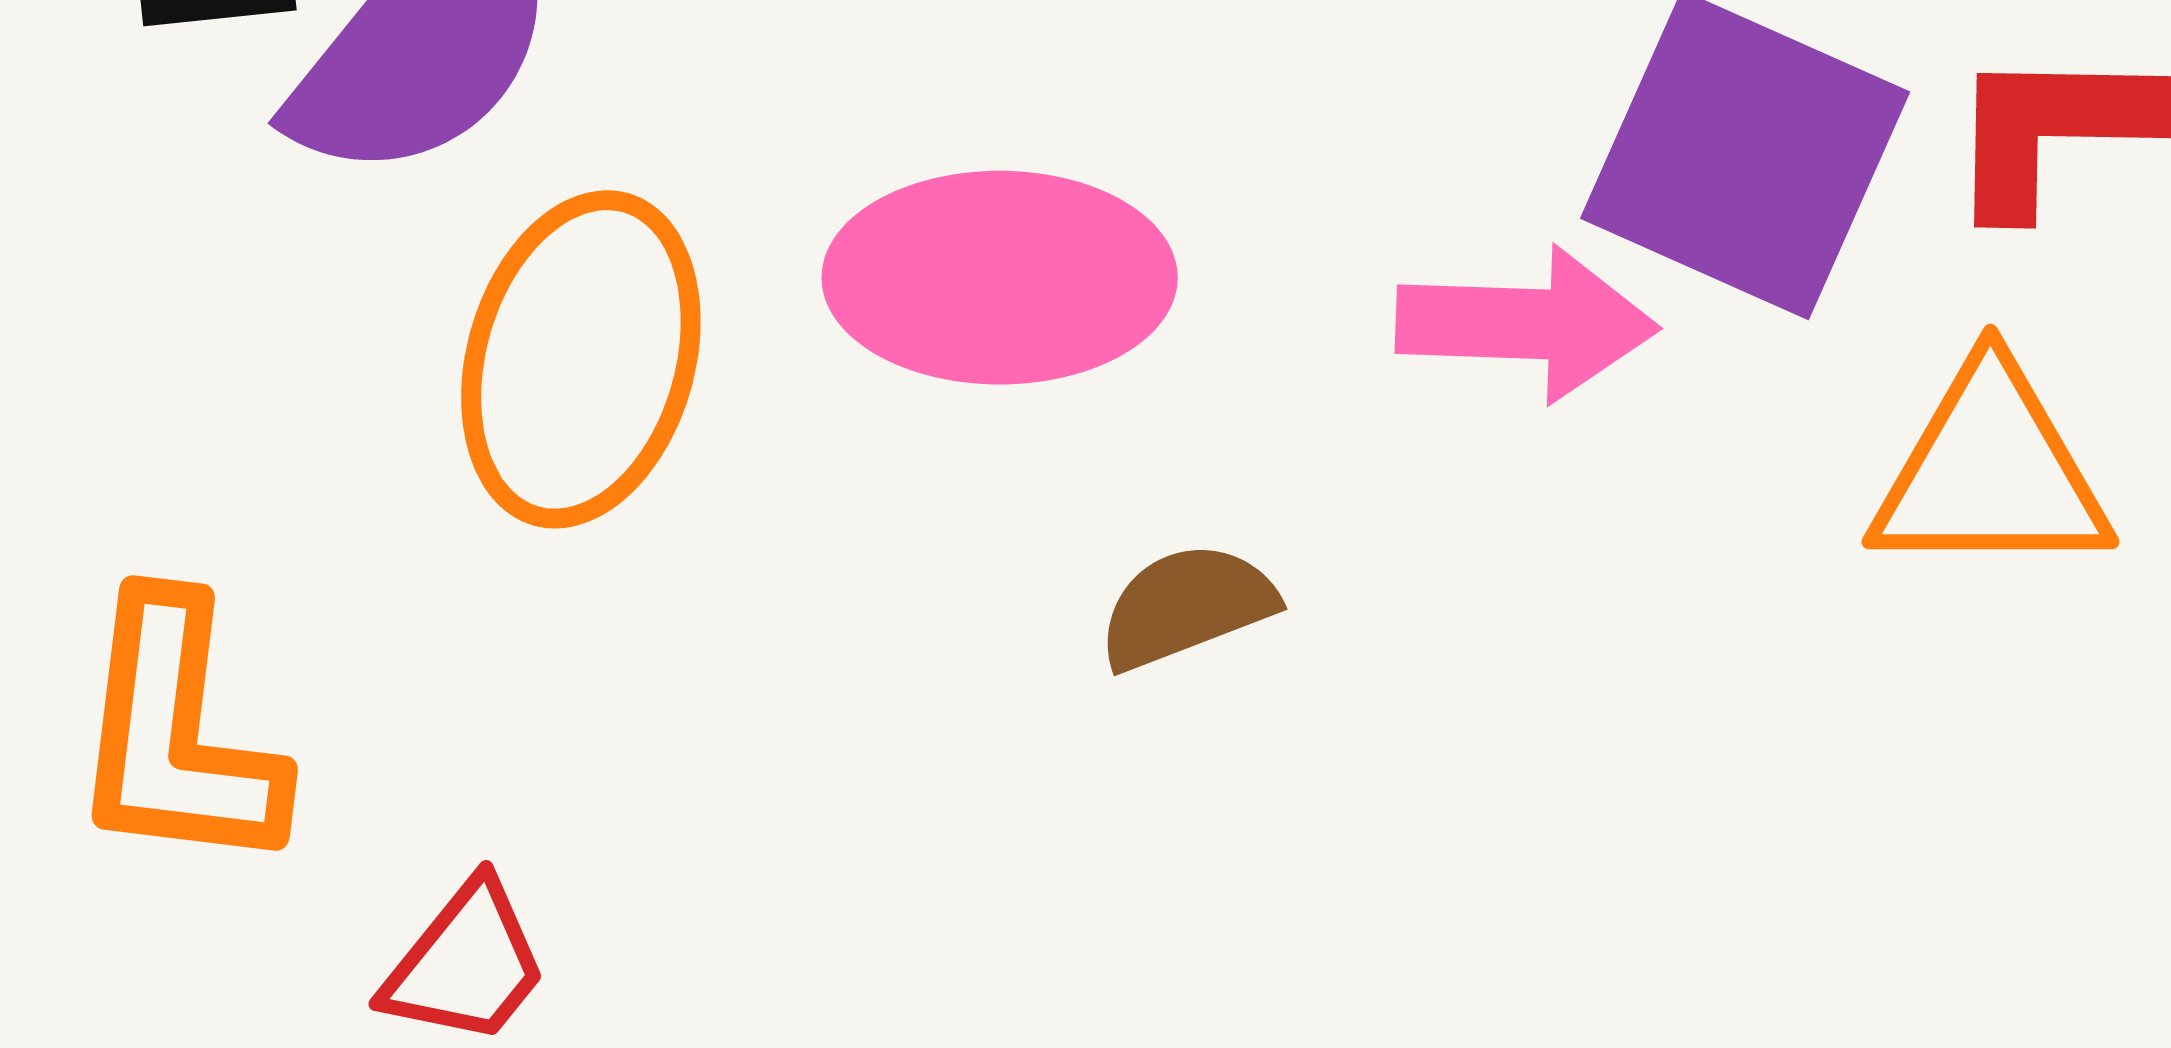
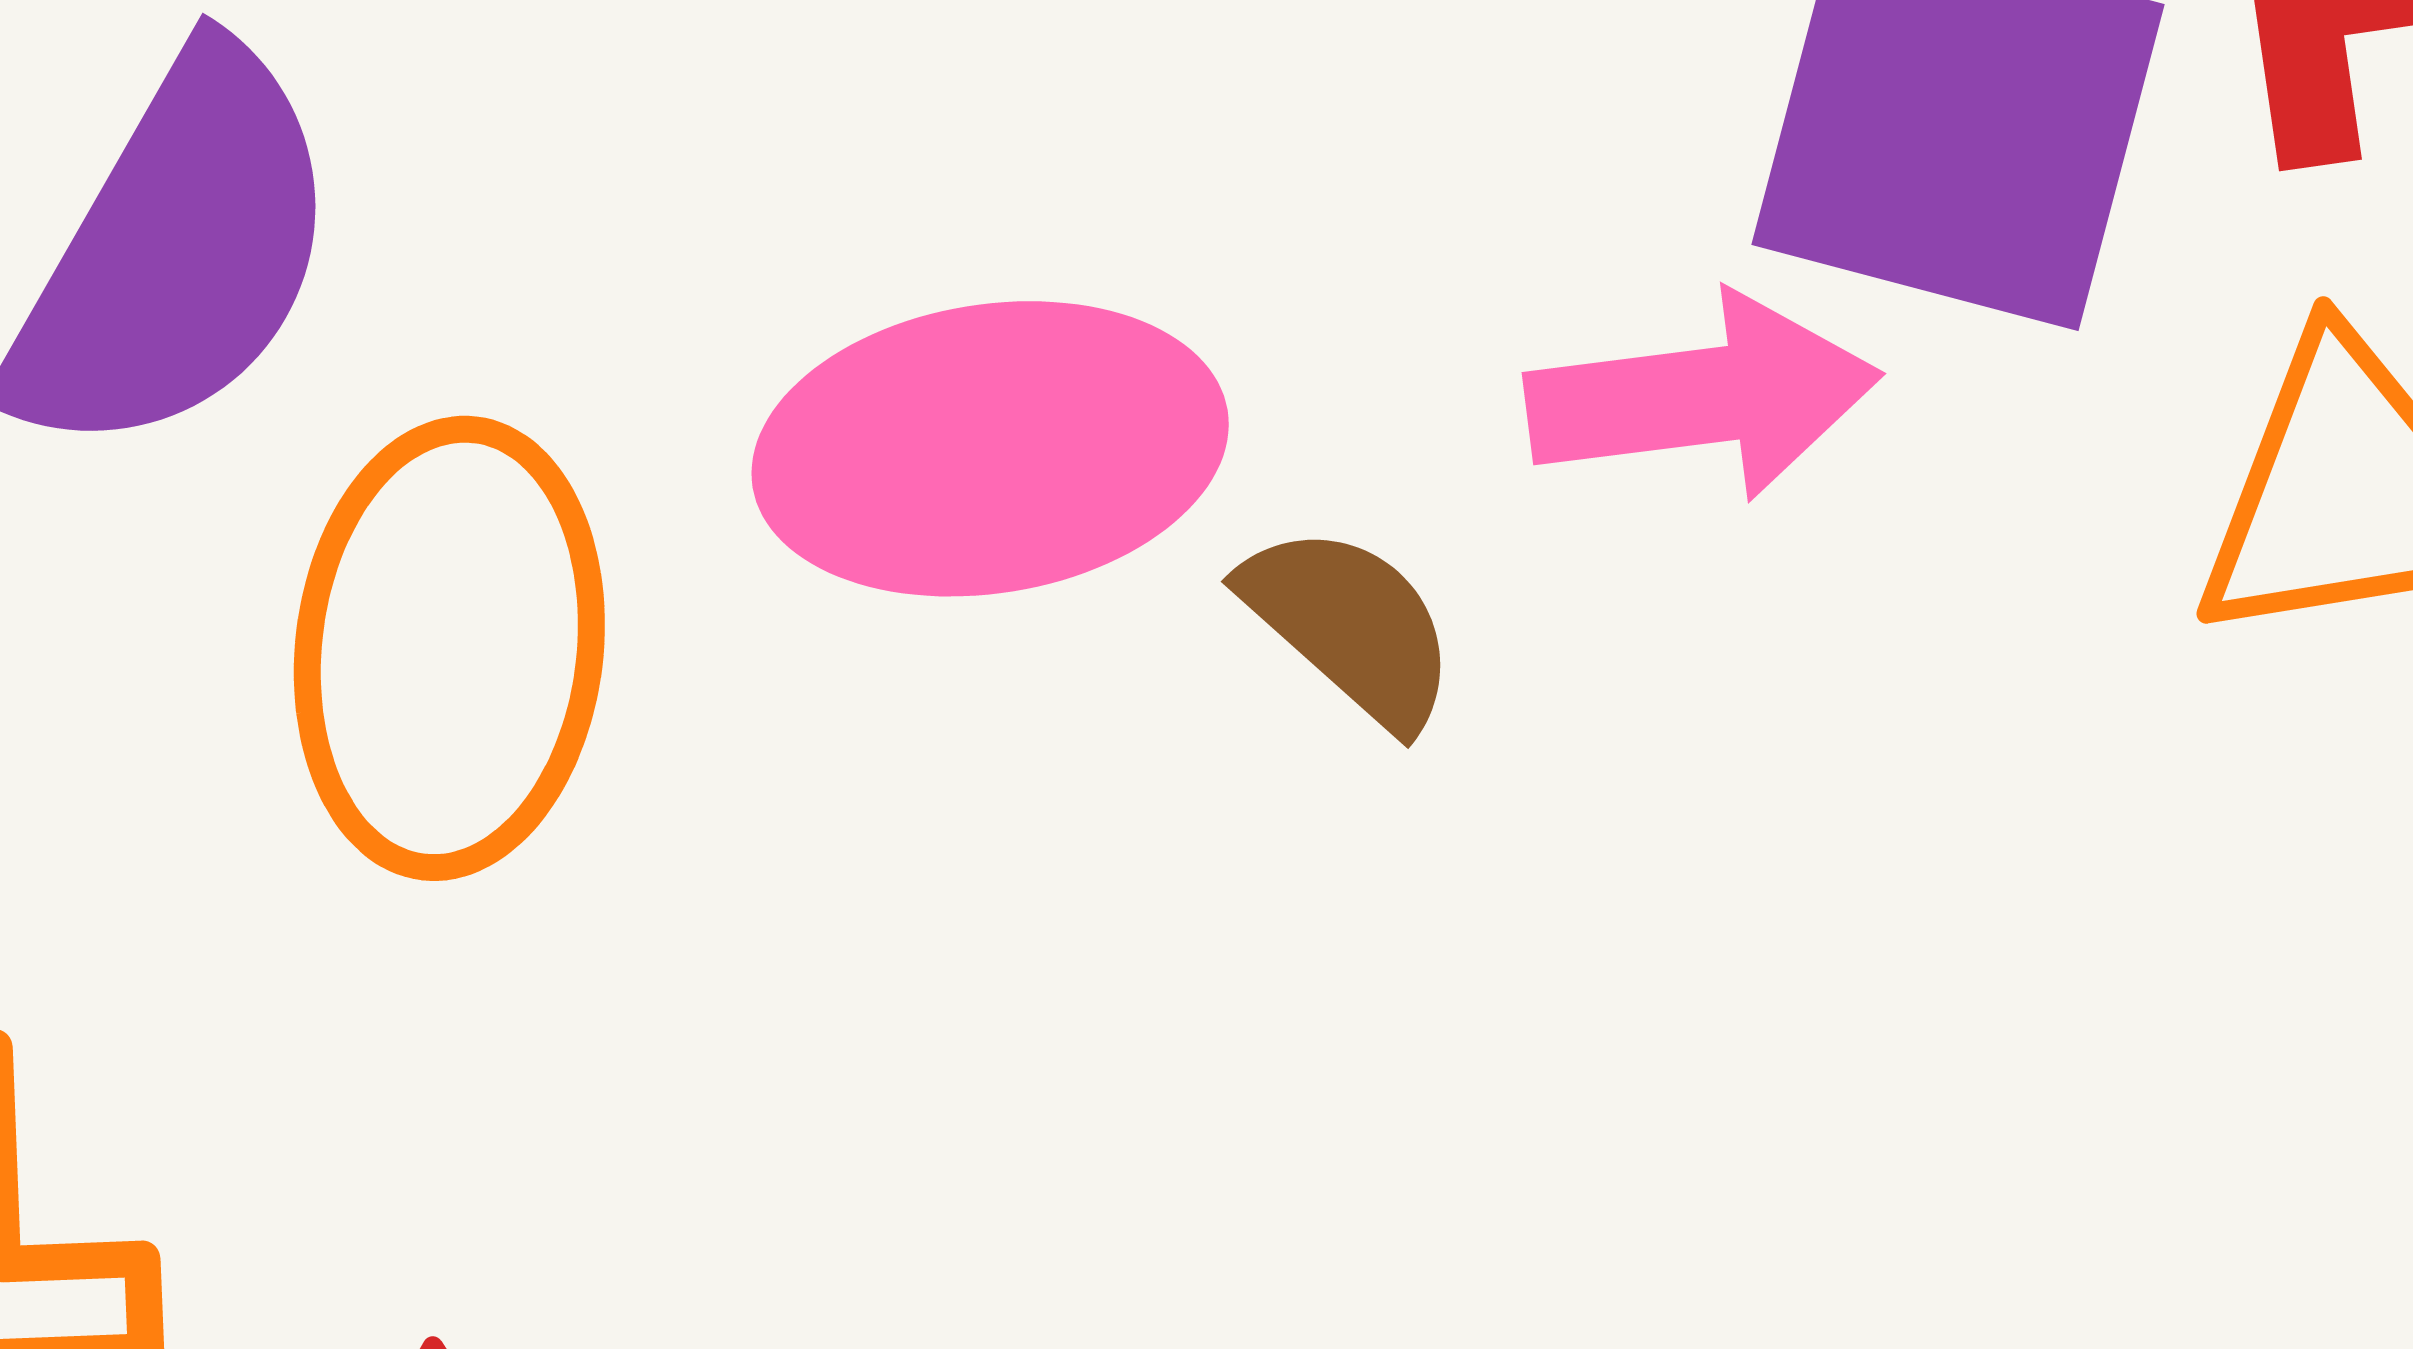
brown semicircle: (1187, 606) -> (1350, 626), moved, turned 72

